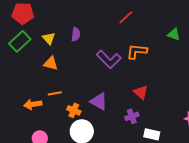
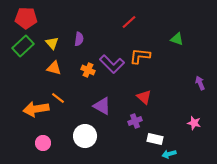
orange line: (55, 93) -> (58, 98), turned 48
orange arrow: (33, 104) -> (36, 109), size x1.4
orange cross: (74, 110) -> (88, 70), moved

